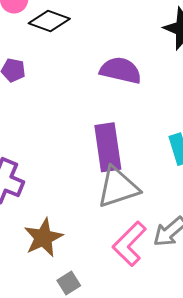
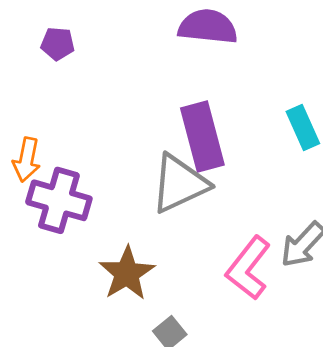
gray triangle: (118, 187) -> (179, 184), moved

